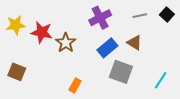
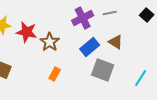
gray line: (140, 16) -> (110, 13), moved
orange rectangle: (75, 85) -> (55, 74), moved

